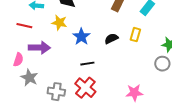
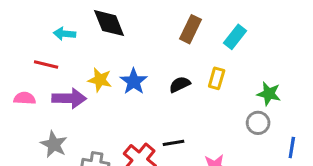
yellow star: (59, 23) -> (100, 80), moved
pink semicircle: (18, 60) -> (25, 98), moved, turned -104
black line: (87, 64) -> (174, 143), moved

